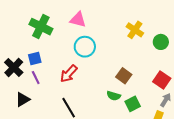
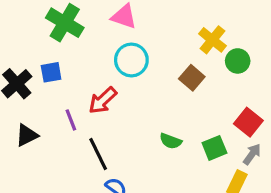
green circle: (161, 42) -> (238, 61), moved
brown square: (124, 76) -> (192, 78), moved
purple line: (36, 78) -> (71, 120), moved
green square: (133, 104) -> (214, 148), moved

